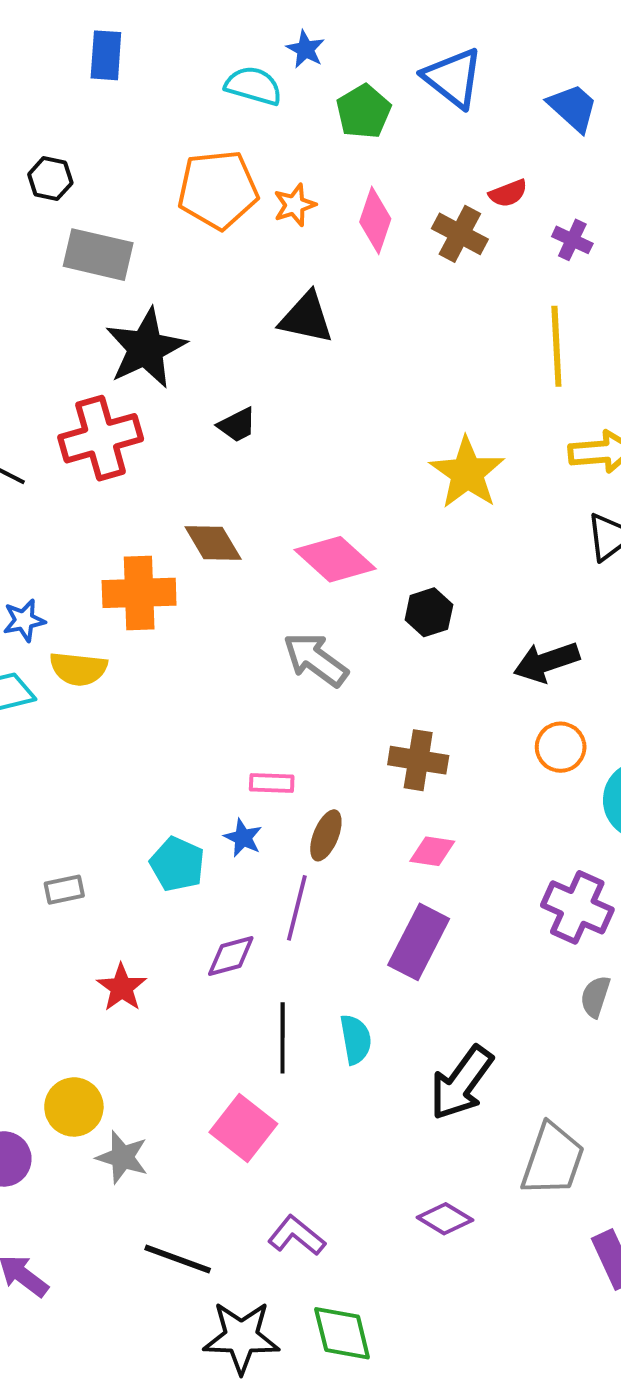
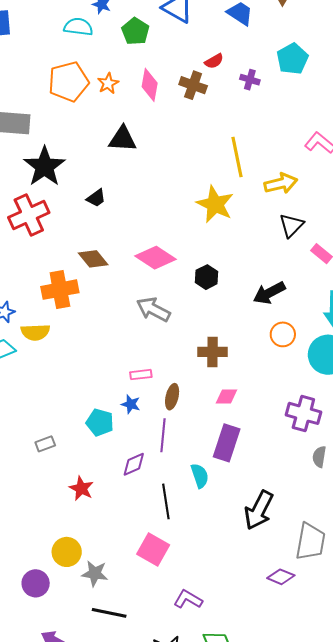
yellow line: (556, 346) -> (237, 157), moved
cyan semicircle: (356, 1039) -> (200, 476), moved
purple diamond: (445, 1219) -> (281, 577), moved
black line: (178, 1259) -> (109, 613), moved

